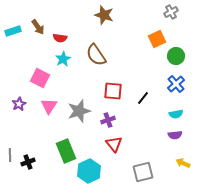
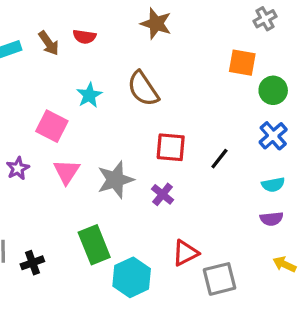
red semicircle: (60, 38) -> (84, 37), moved
orange square: (157, 39) -> (242, 63), turned 36
purple cross: (108, 120) -> (163, 194), turned -32
red triangle: (114, 144) -> (185, 253), moved, turned 42

